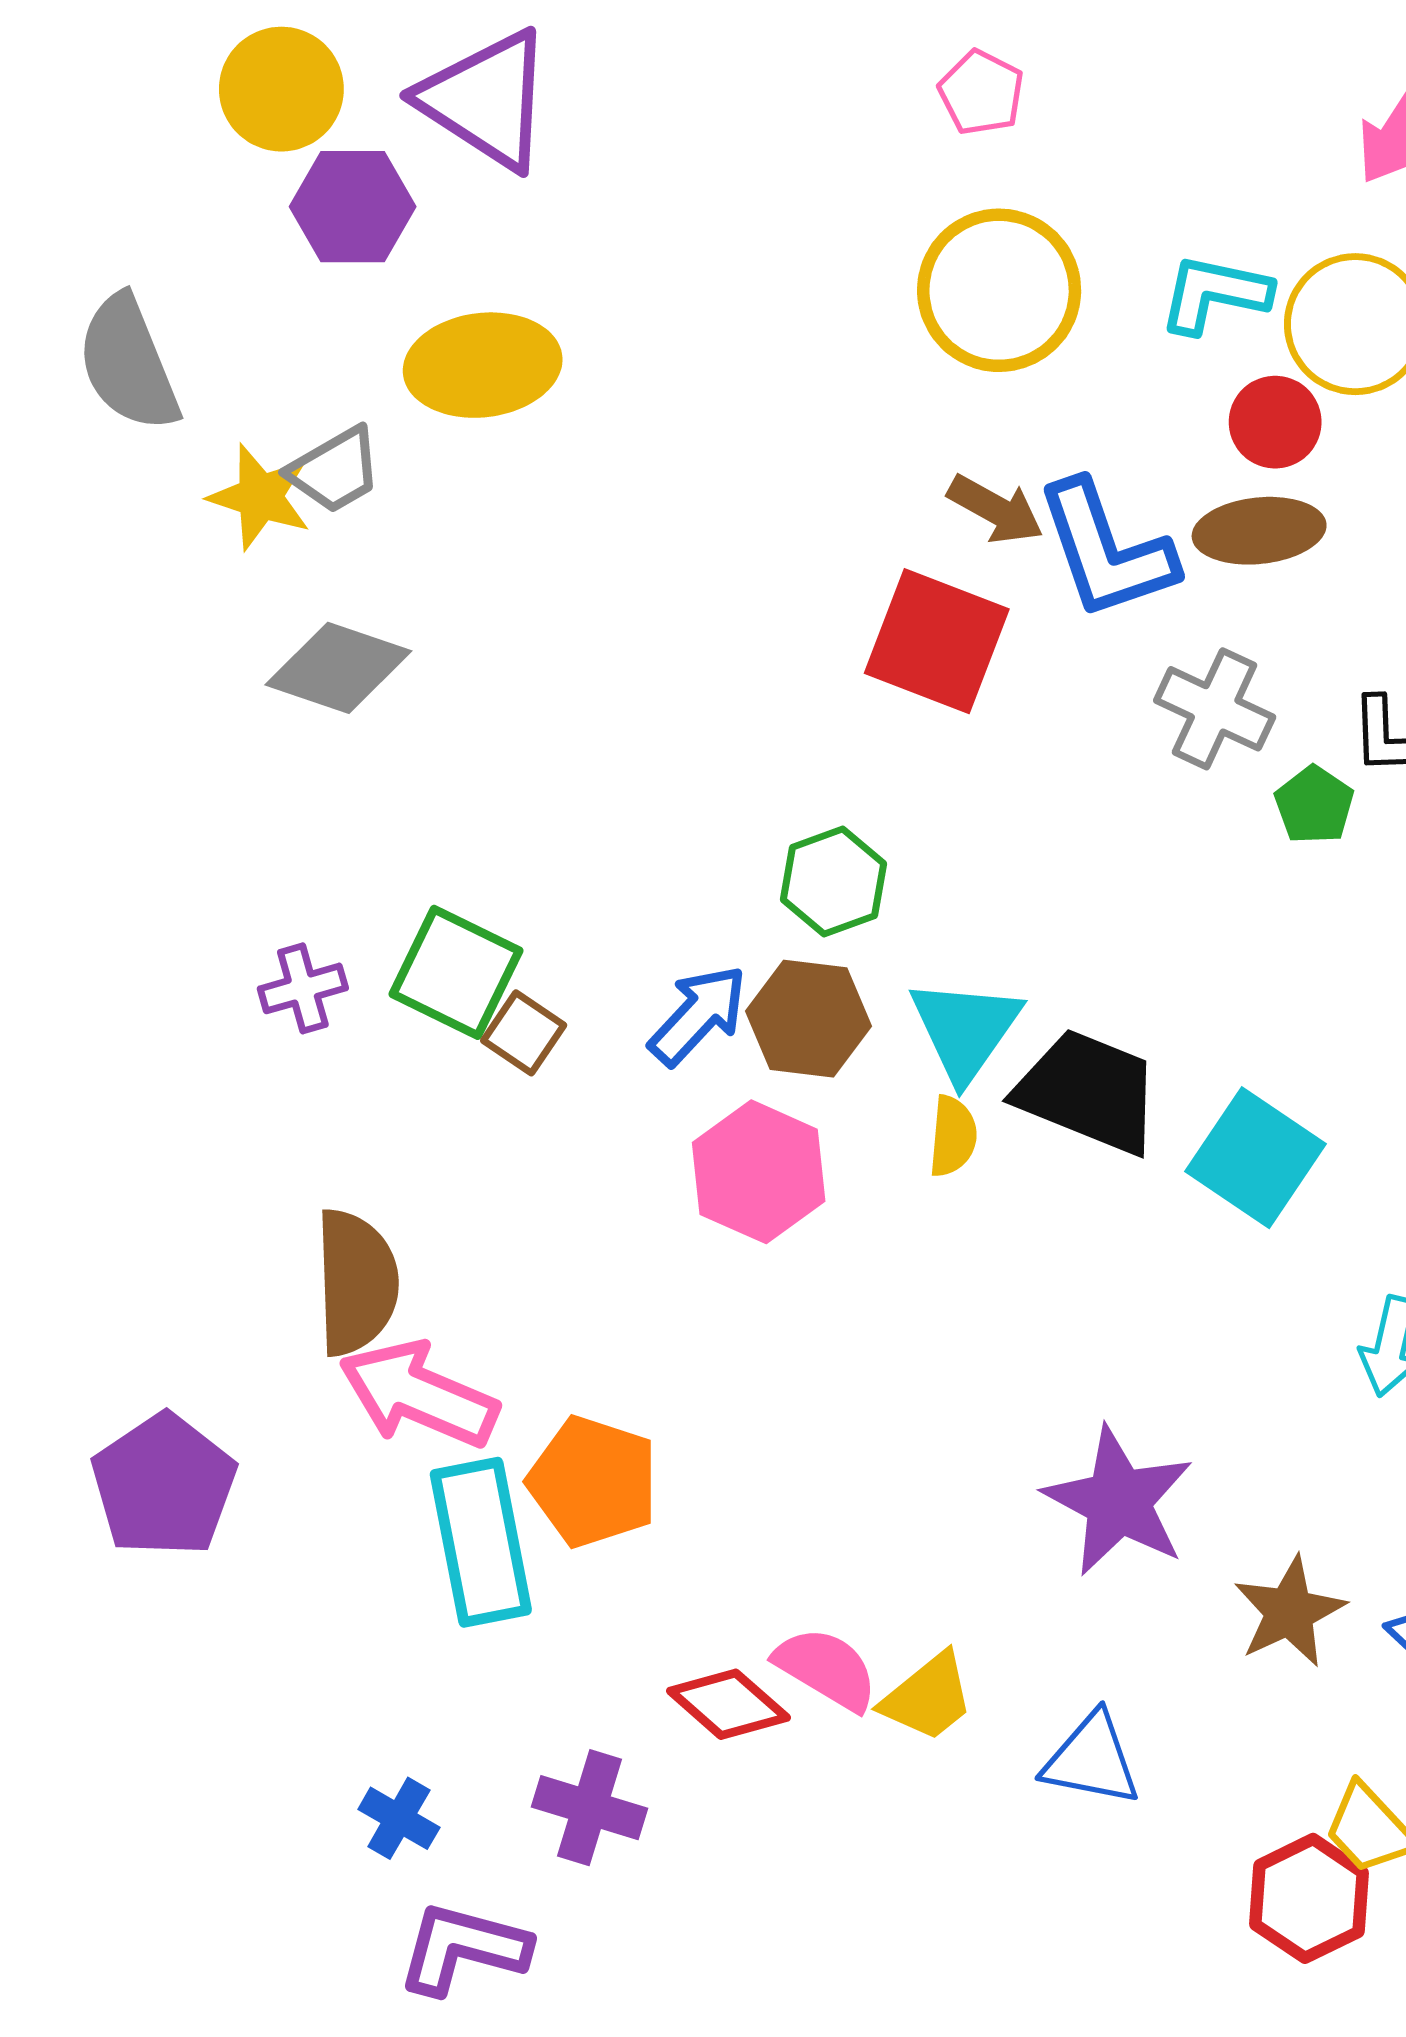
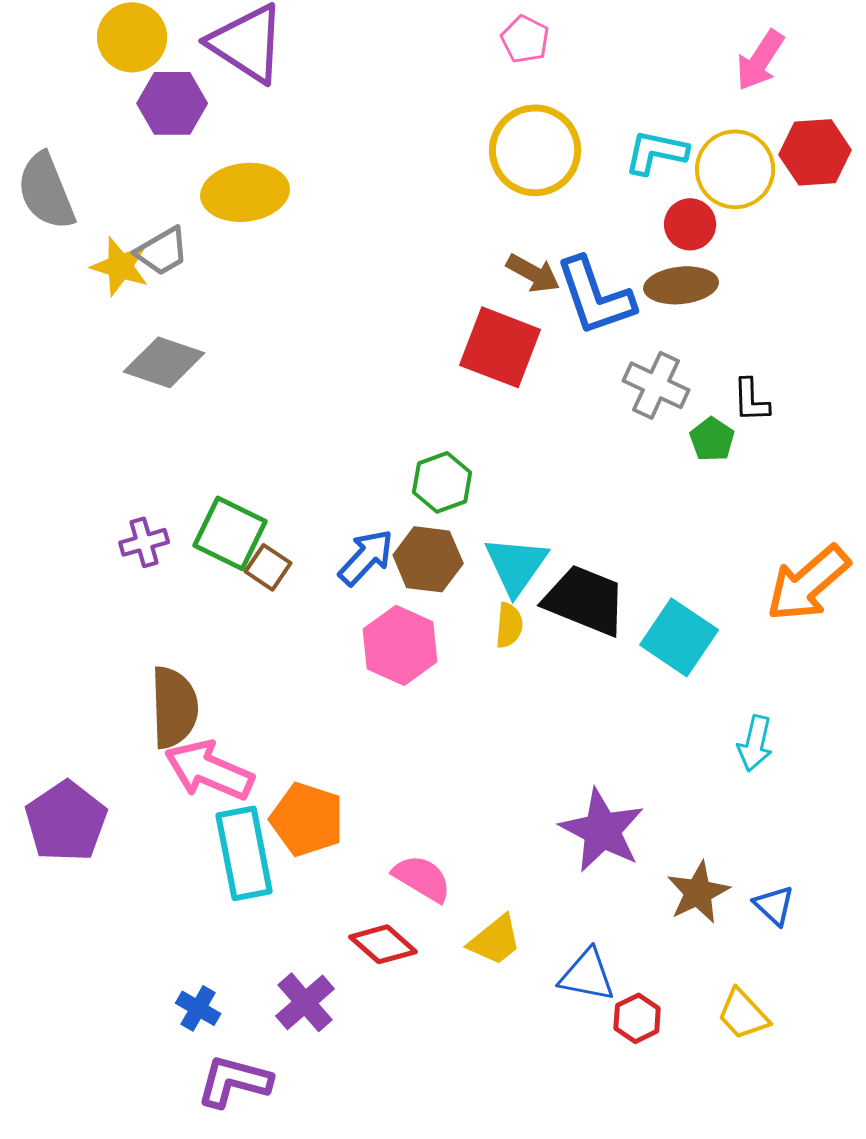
pink semicircle: (826, 1669) -> (422, 878), moved
purple cross: (589, 1808) -> (305, 1002), turned 32
red hexagon: (1309, 1898) -> (637, 1018), moved, size x0.7

